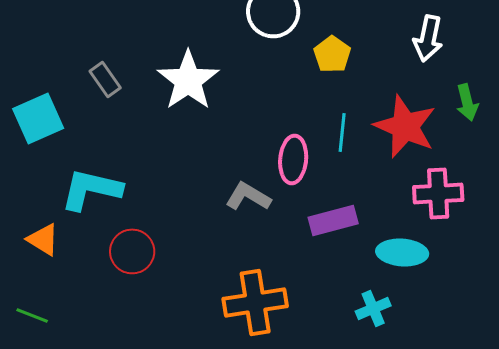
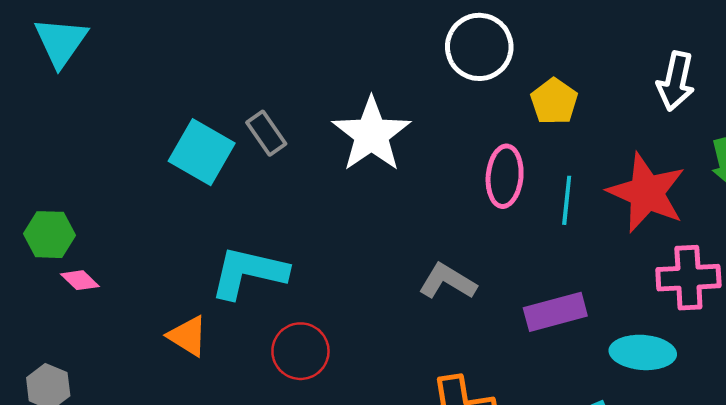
cyan square: (38, 118) -> (202, 152), moved, turned -36
pink ellipse: (293, 159) -> (505, 176), moved

